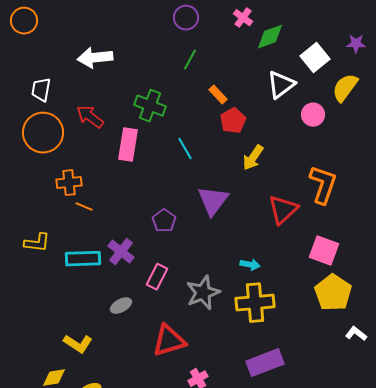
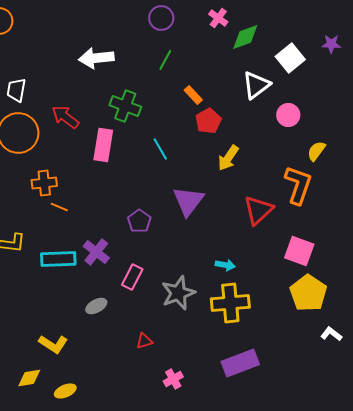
white arrow: (95, 58) -> (96, 58), moved
yellow semicircle: (345, 88) -> (316, 151), moved, size x0.7
red triangle: (169, 341) -> (144, 341), size x0.5

